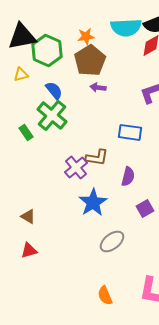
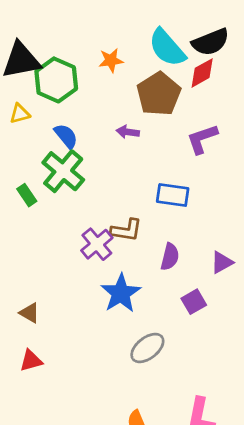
cyan semicircle: (126, 27) -> (167, 48), turned 52
brown pentagon: (90, 60) -> (159, 94), moved

